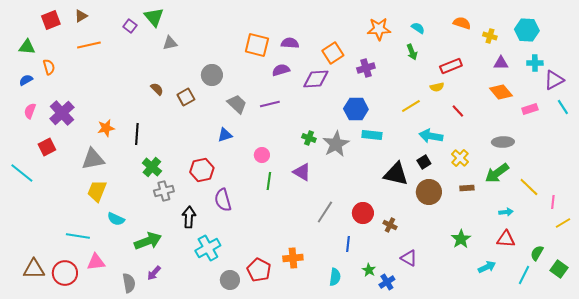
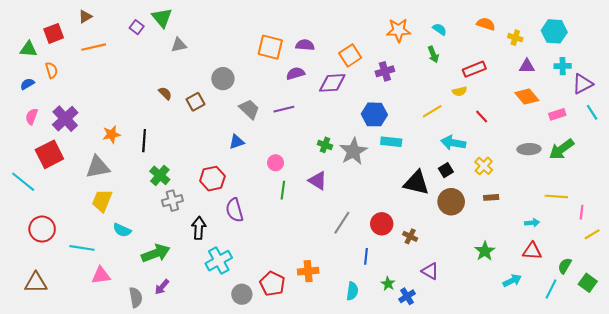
red square: (51, 20) -> (54, 33), moved
red square: (47, 147) -> (49, 154), size x1.5
green arrow: (497, 173) -> (562, 149), moved
yellow line: (529, 187) -> (556, 196), turned -40
red circle: (65, 273) -> (42, 229), moved

